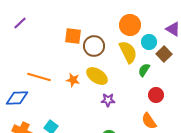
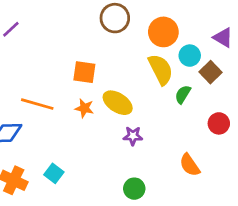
orange square: (73, 36) -> (84, 72), moved
brown circle: (94, 46) -> (115, 18), moved
red circle: (156, 95) -> (219, 123), moved

